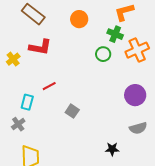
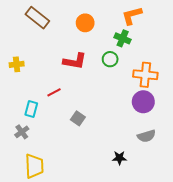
red L-shape: (40, 47) -> (75, 61), moved
orange cross: (137, 50) -> (145, 75), moved, turned 30
yellow cross: (13, 59) -> (17, 64), turned 32

